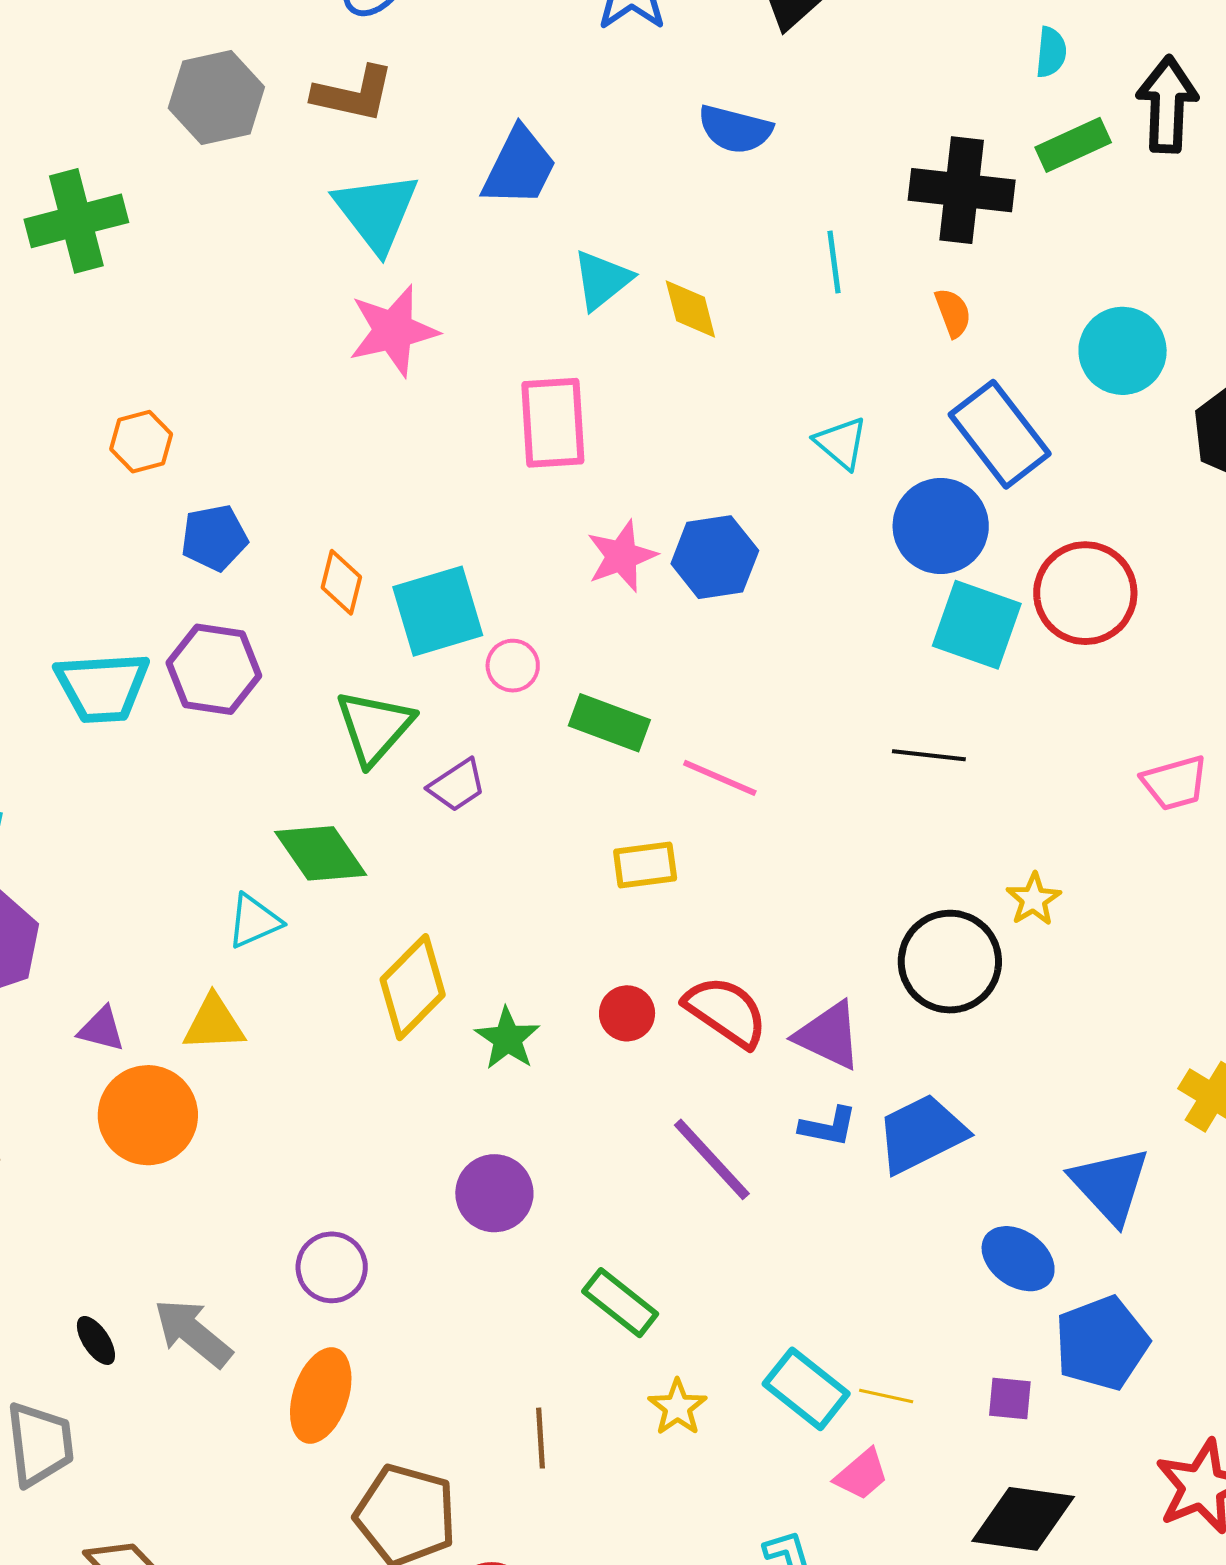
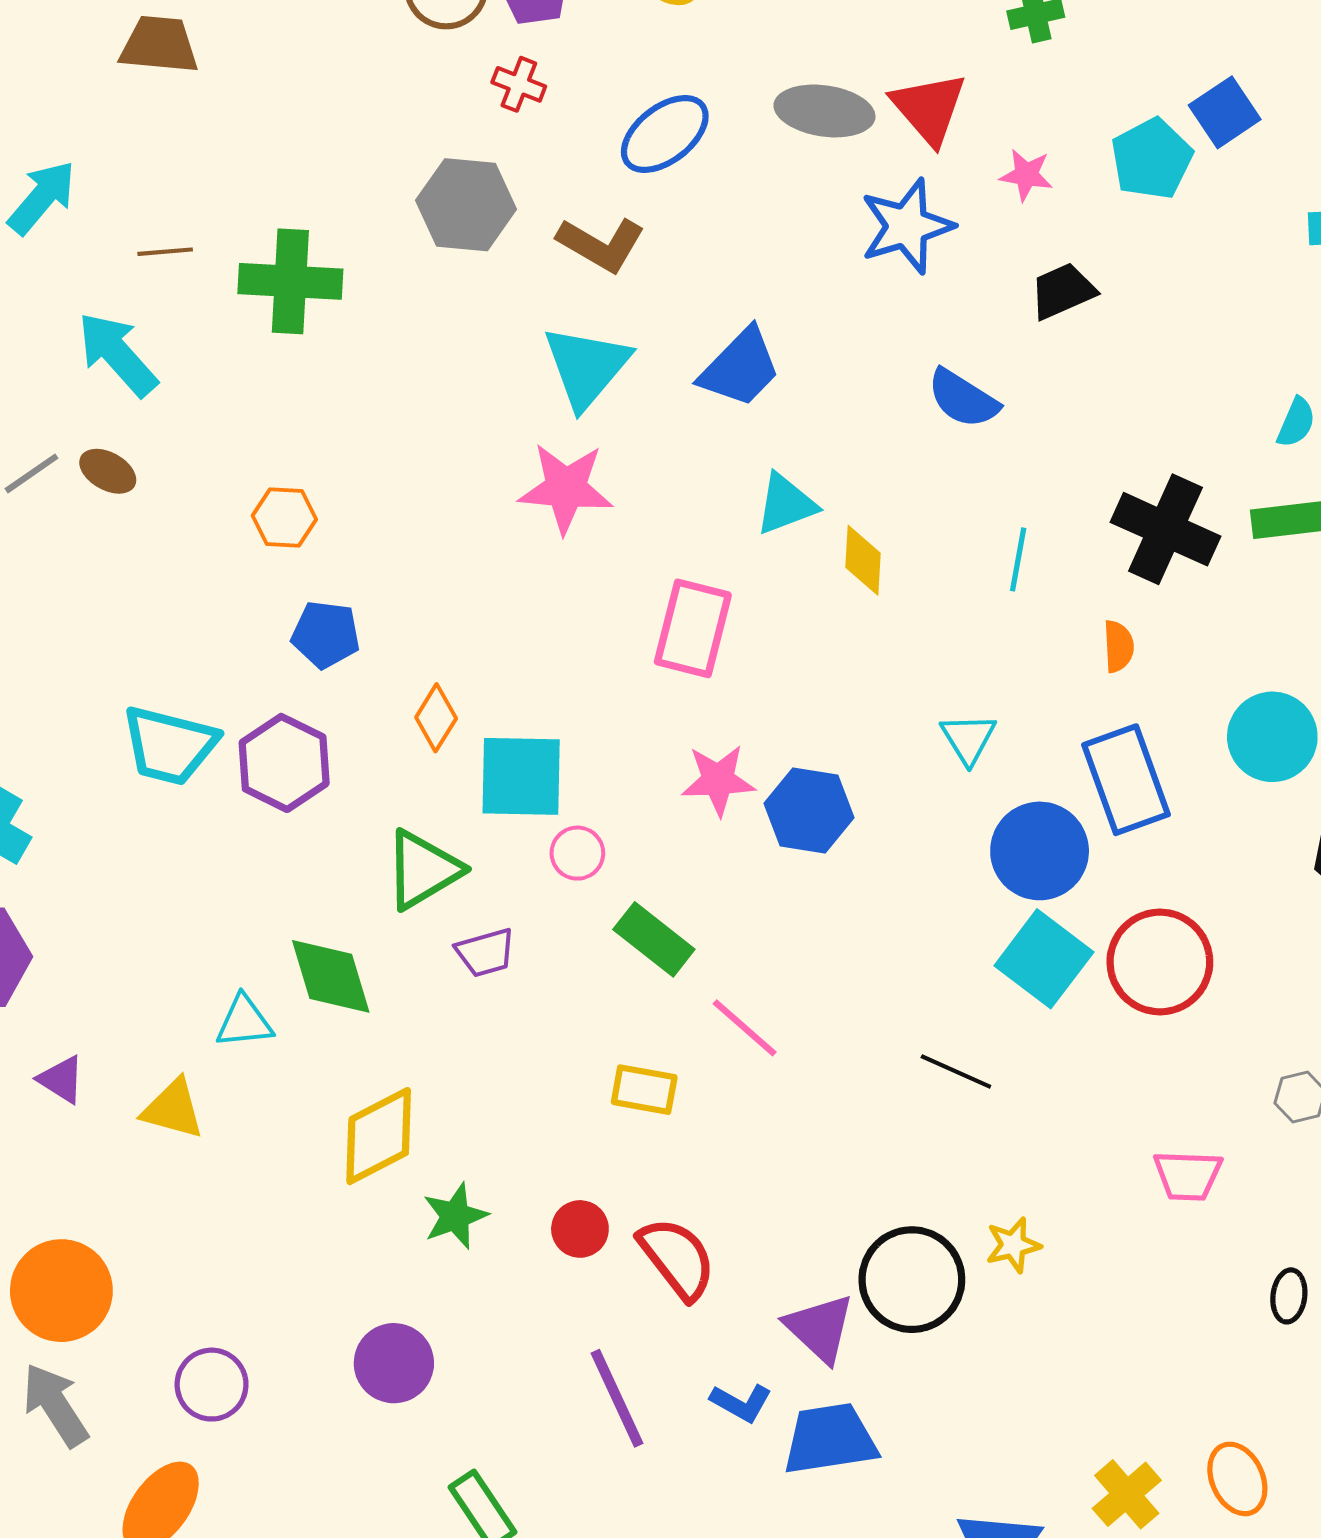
purple triangle: (829, 1035) -> (820, 1328), moved
orange circle: (148, 1115) -> (61, 1291), moved

